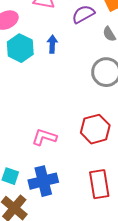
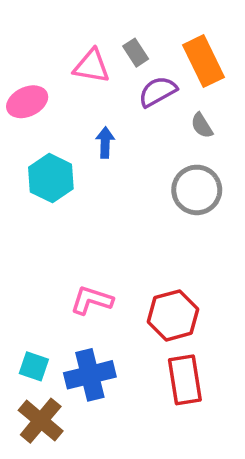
cyan hexagon: (20, 48) -> (51, 178), moved
red hexagon: (95, 129) -> (173, 315), moved

